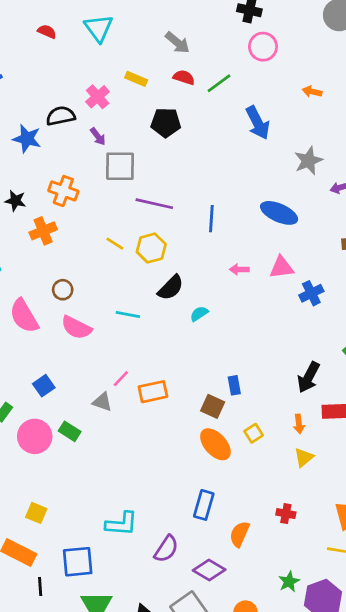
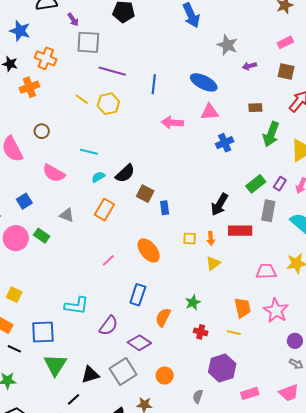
blue star: (27, 139) -> (20, 31), moved
gray star: (308, 161) -> (227, 45), turned -30
pink triangle: (282, 267) -> (210, 112), moved
pink arrow: (239, 269) -> (172, 123), size x1.5
black semicircle: (171, 288) -> (125, 173), moved
cyan semicircle: (199, 314) -> (98, 177), moved
pink semicircle: (76, 327) -> (54, 173), moved
pink line: (121, 379) -> (108, 260), moved
orange rectangle: (153, 392) -> (104, 210), turned -50
brown square: (213, 406) -> (145, 194), moved
yellow square: (254, 433) -> (190, 238), moved, turned 32
red cross: (286, 514) -> (201, 332), moved
green star: (289, 582) -> (193, 302), moved
black line: (40, 586) -> (14, 349), turned -64

